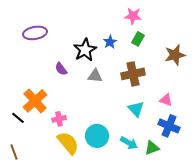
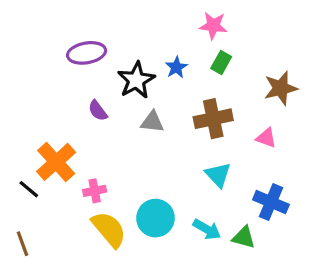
purple ellipse: (35, 33) -> (87, 53), moved
pink triangle: (166, 100) -> (266, 138), moved
green triangle: (152, 148) -> (244, 237), turned 35

